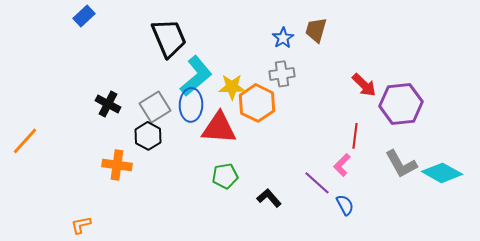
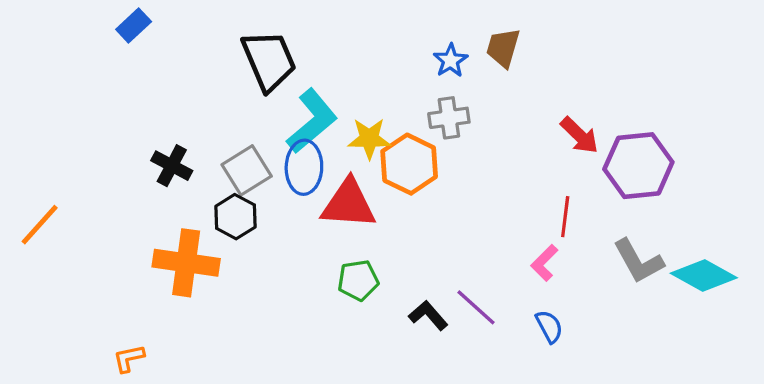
orange cross: (117, 165) -> (186, 263), size x1.4
purple line: (317, 183) -> (476, 307), moved

